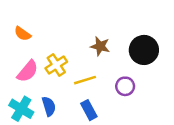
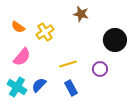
brown star: (100, 46) -> (81, 14), moved
yellow cross: (56, 65) -> (45, 32), moved
blue semicircle: (49, 106) -> (39, 85), turned -119

